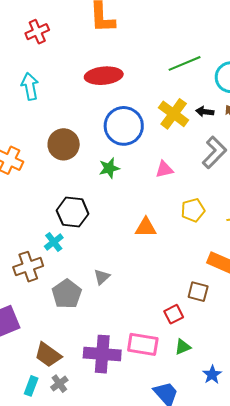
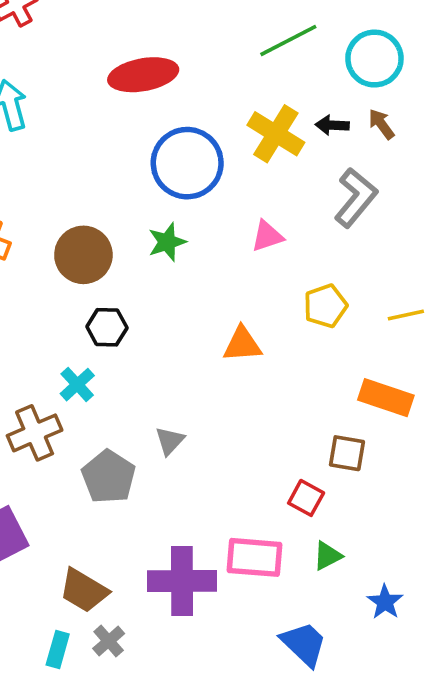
brown circle: (64, 144) -> (83, 255), moved
black hexagon: (73, 212) -> (107, 327), size x0.7
red square: (174, 314) -> (306, 498), turned -30

